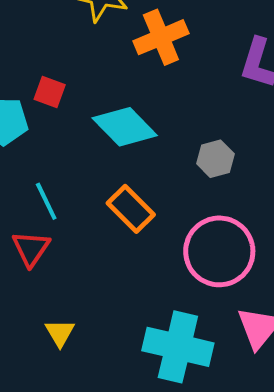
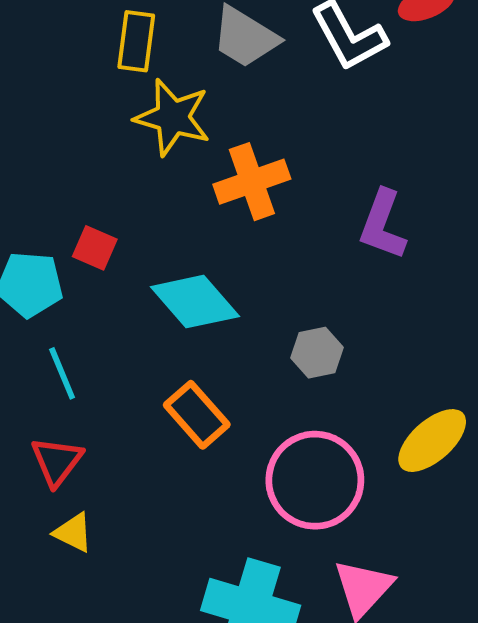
cyan line: (46, 201) -> (62, 373), moved
yellow triangle: (60, 333) -> (73, 533), moved, turned -36

